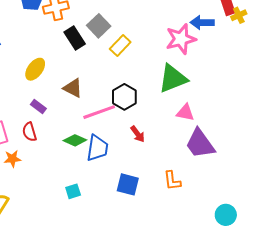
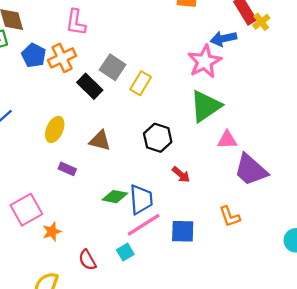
pink line: (99, 112) -> (144, 225), moved
red semicircle: (29, 132) -> (87, 260), moved

